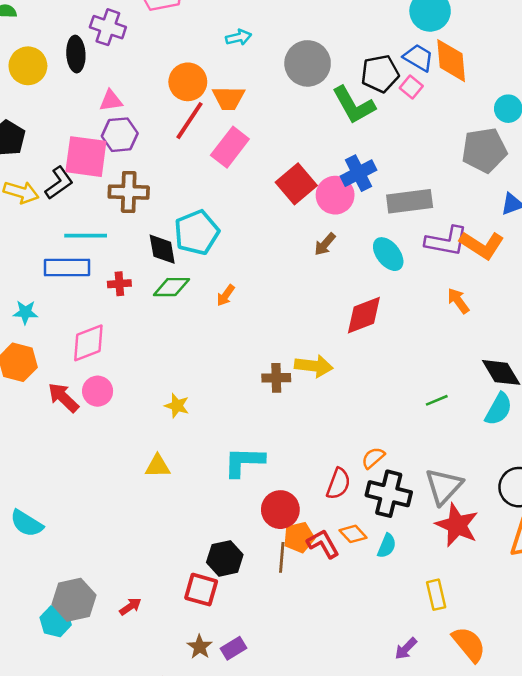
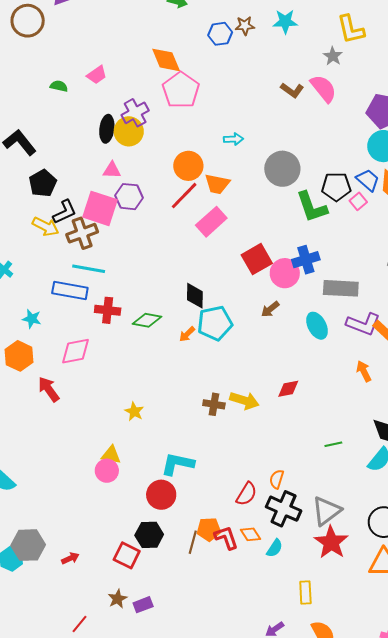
purple cross: (108, 27) -> (135, 113), turned 32
yellow circle: (28, 66) -> (129, 131), moved
pink triangle: (111, 101) -> (112, 170), moved
black L-shape: (59, 183) -> (65, 212), moved
brown cross: (129, 192) -> (82, 233), moved, turned -32
cyan pentagon: (197, 232) -> (215, 323), moved
black diamond: (162, 249) -> (195, 296), moved
red cross: (119, 284) -> (108, 310), size x1.4
red diamond: (364, 315) -> (288, 389), moved, size x0.7
pink circle: (98, 391) -> (107, 471), moved
orange semicircle: (373, 458) -> (277, 479), turned -42
red circle: (280, 510) -> (161, 495), moved

